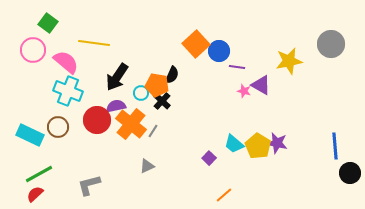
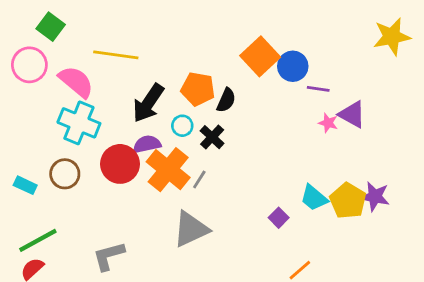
yellow star: (289, 61) -> (392, 37), moved
orange pentagon: (157, 85) -> (198, 89), moved
cyan rectangle: (30, 135) -> (25, 185), size x0.6
gray triangle: (147, 166) -> (191, 229), size x1.8

